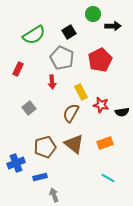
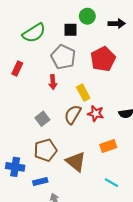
green circle: (93, 14) -> (87, 16), moved
black square: (69, 32) -> (71, 30), turned 32
red star: (101, 105) -> (96, 114), moved
gray square: (29, 108) -> (42, 119), moved
brown triangle: (74, 144) -> (76, 162), moved
blue cross: (16, 163) -> (15, 167), turned 30

